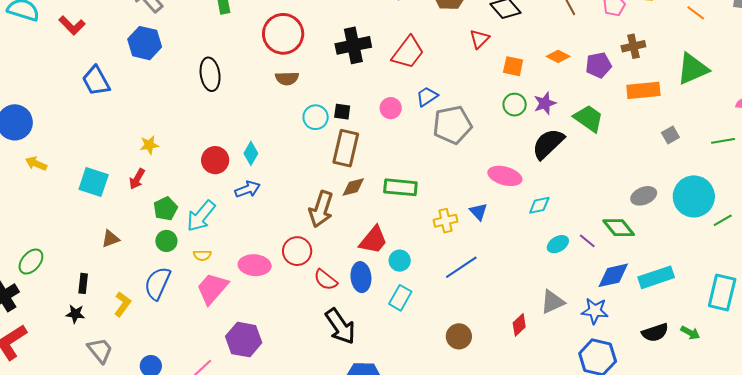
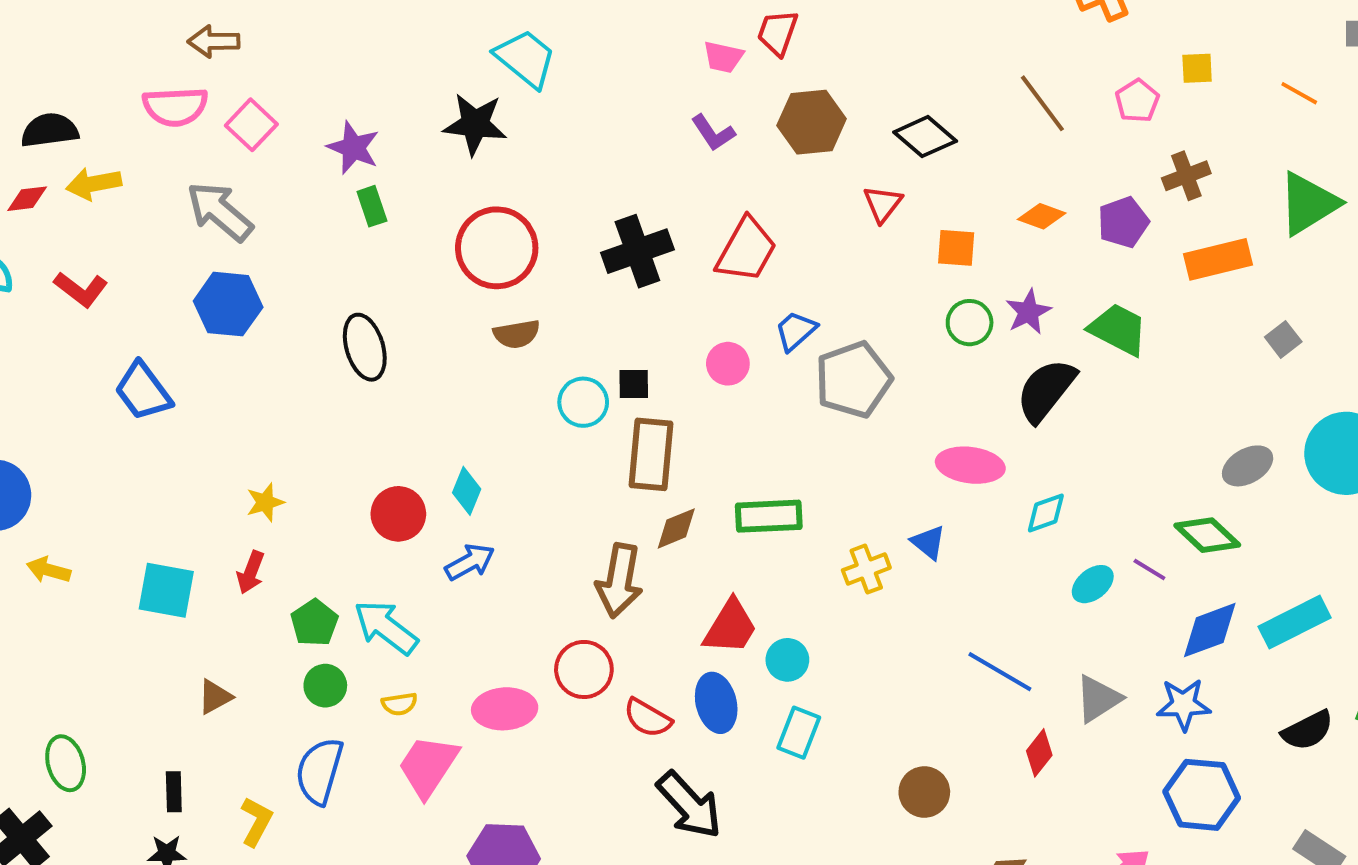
cyan arrow: (201, 216) -> (386, 627), turned 96
green ellipse: (31, 262) -> (66, 763), turned -48
blue line: (461, 267) -> (1000, 672), moved, turned 72

